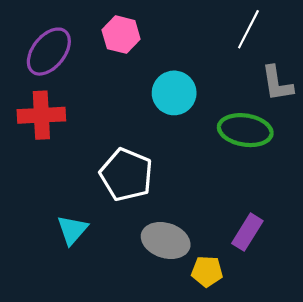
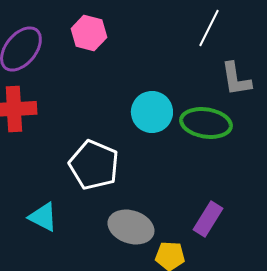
cyan circle: (174, 93) -> (152, 112), moved
cyan triangle: (72, 230) -> (43, 217), turned -44

